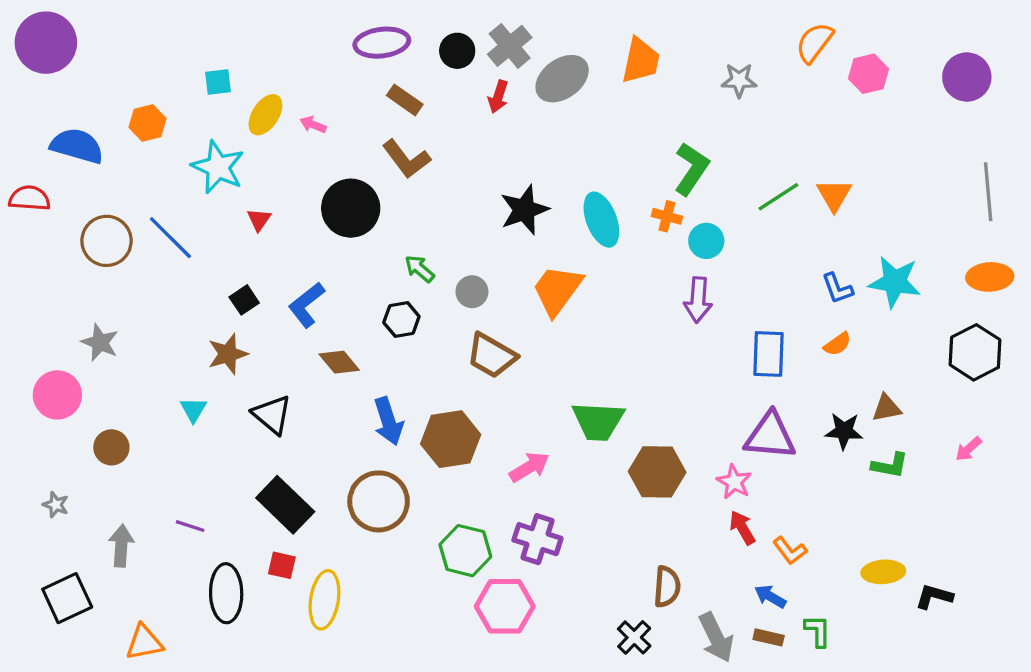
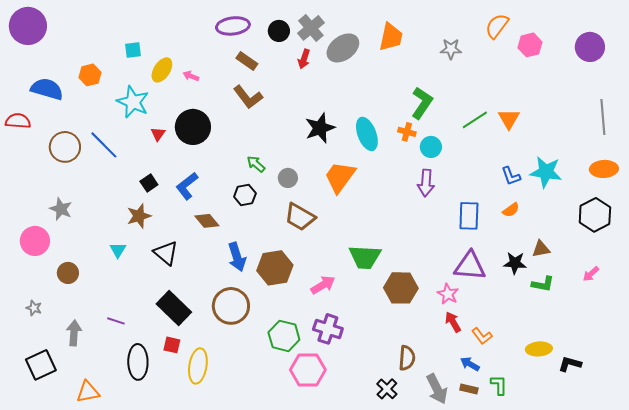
black circle: (351, 208) -> (193, 127), moved

